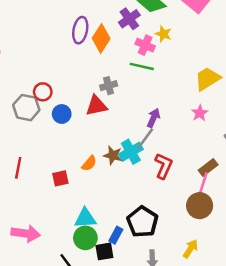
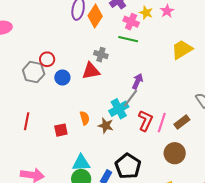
gray cross: (109, 86) -> (101, 55), turned 32
pink star: (200, 113) -> (167, 11), moved
brown star: (113, 155) -> (106, 126), moved
orange semicircle: (89, 163) -> (85, 118), turned -56
pink line: (203, 184) -> (162, 123), moved

